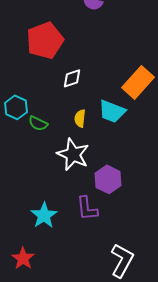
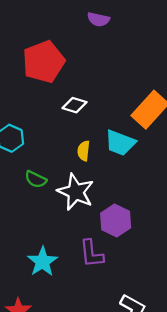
white diamond: (72, 78) -> (74, 105), turned 35
green semicircle: (38, 123) -> (36, 179), moved

